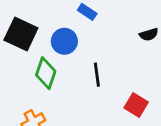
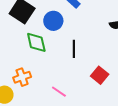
green diamond: (46, 73) -> (36, 42), turned -40

